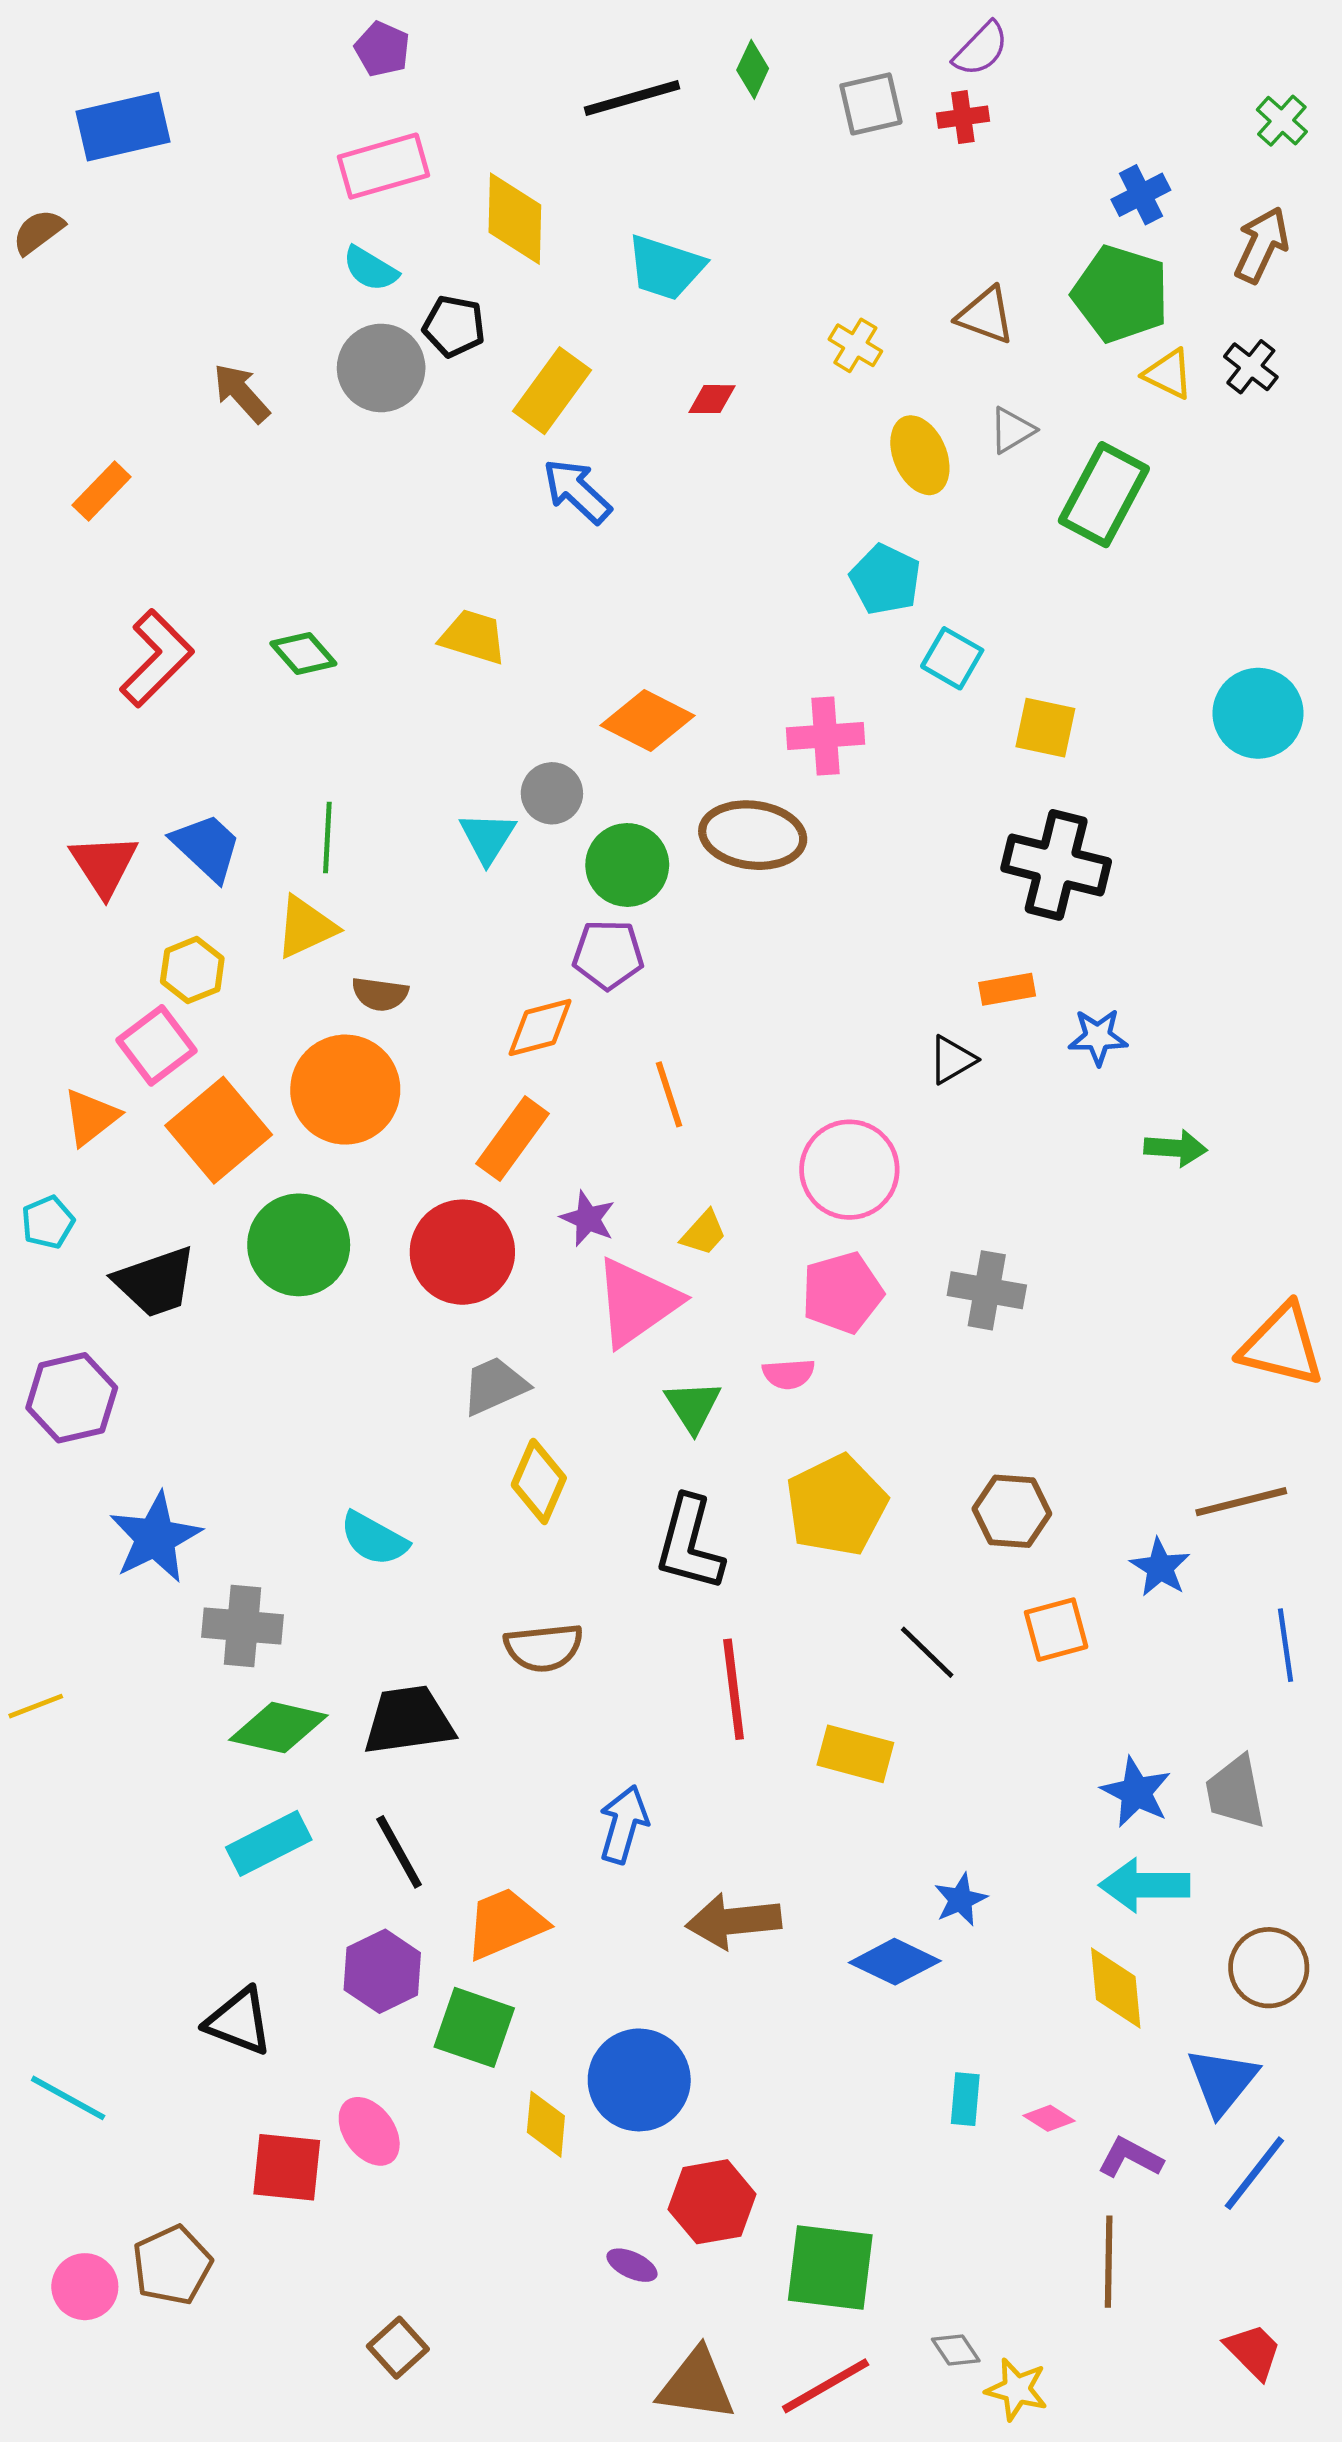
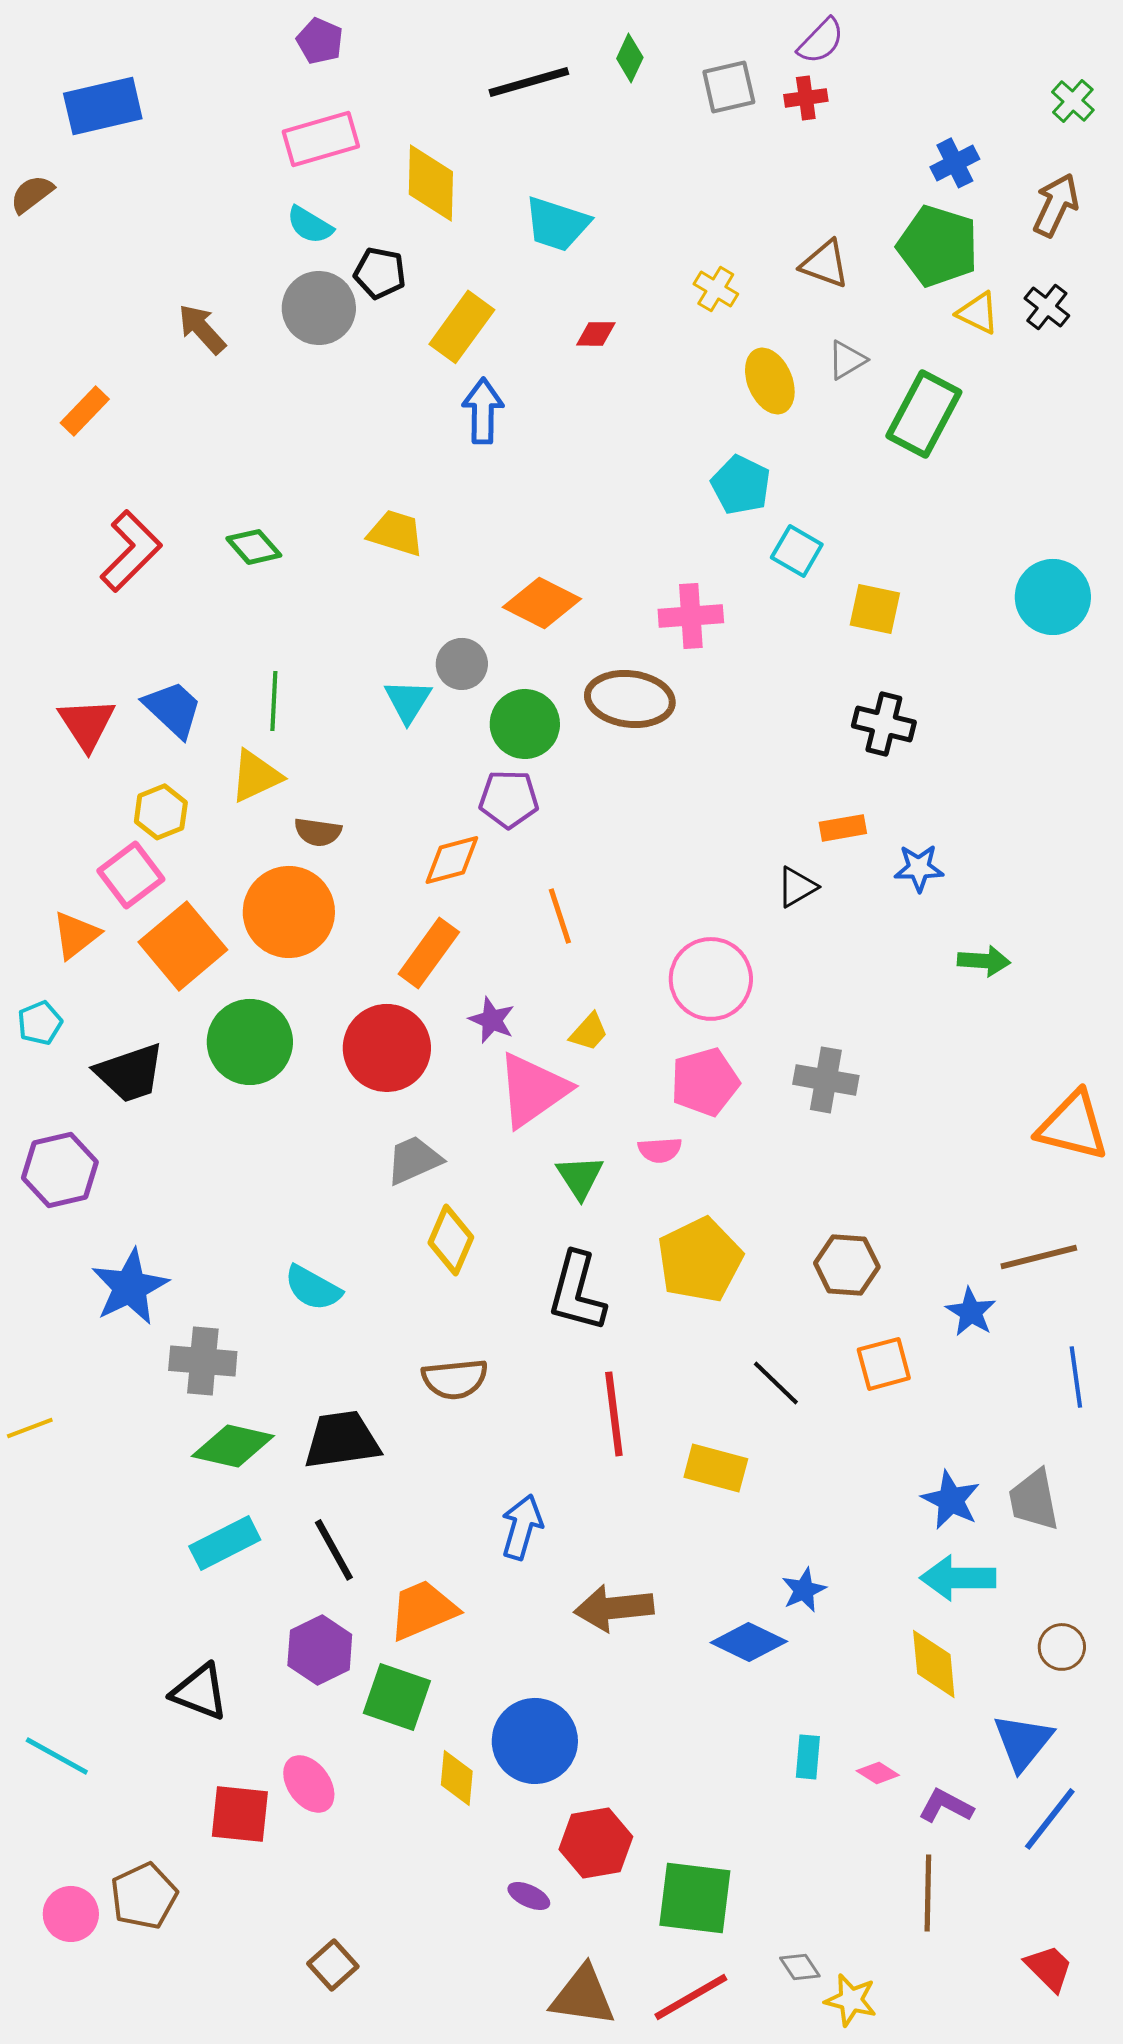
blue arrow: (577, 491) -> (483, 411), turned 48
black cross: (1056, 865) -> (884, 724), size x0.7
brown circle: (1269, 1968) -> (1062, 1647), size x0.7

